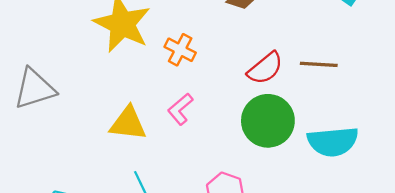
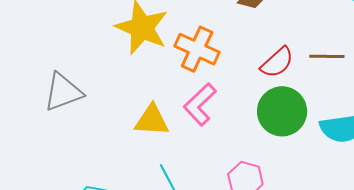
orange cross: (180, 50) -> (197, 49), size x1.5
pink L-shape: (180, 109) -> (200, 104), size x1.4

